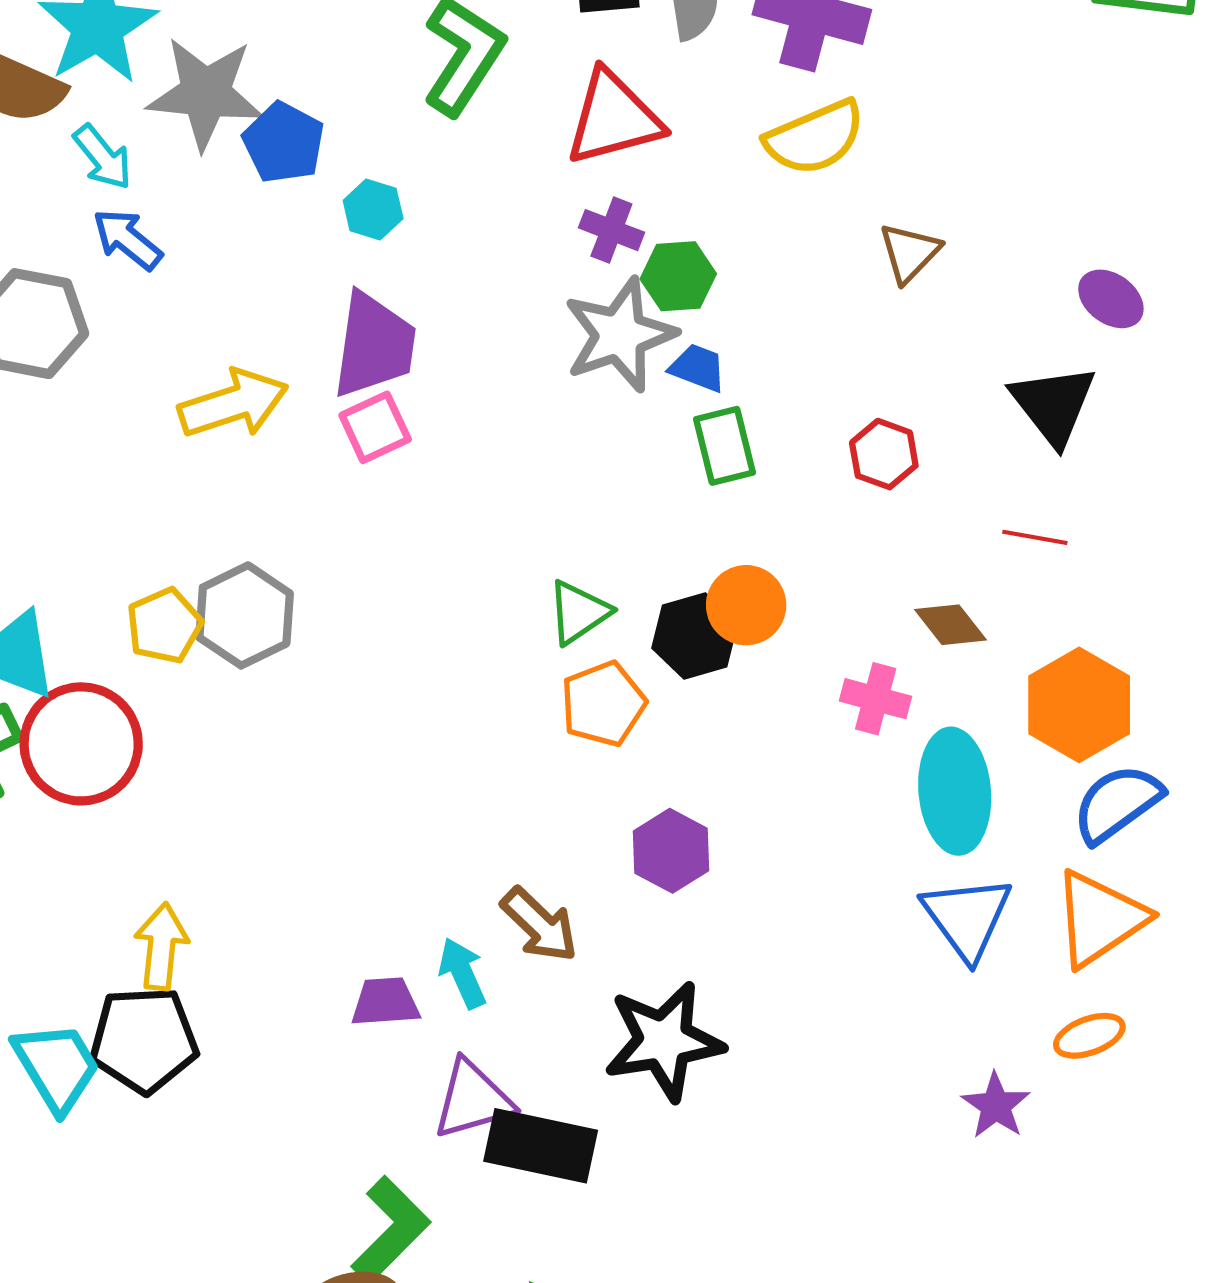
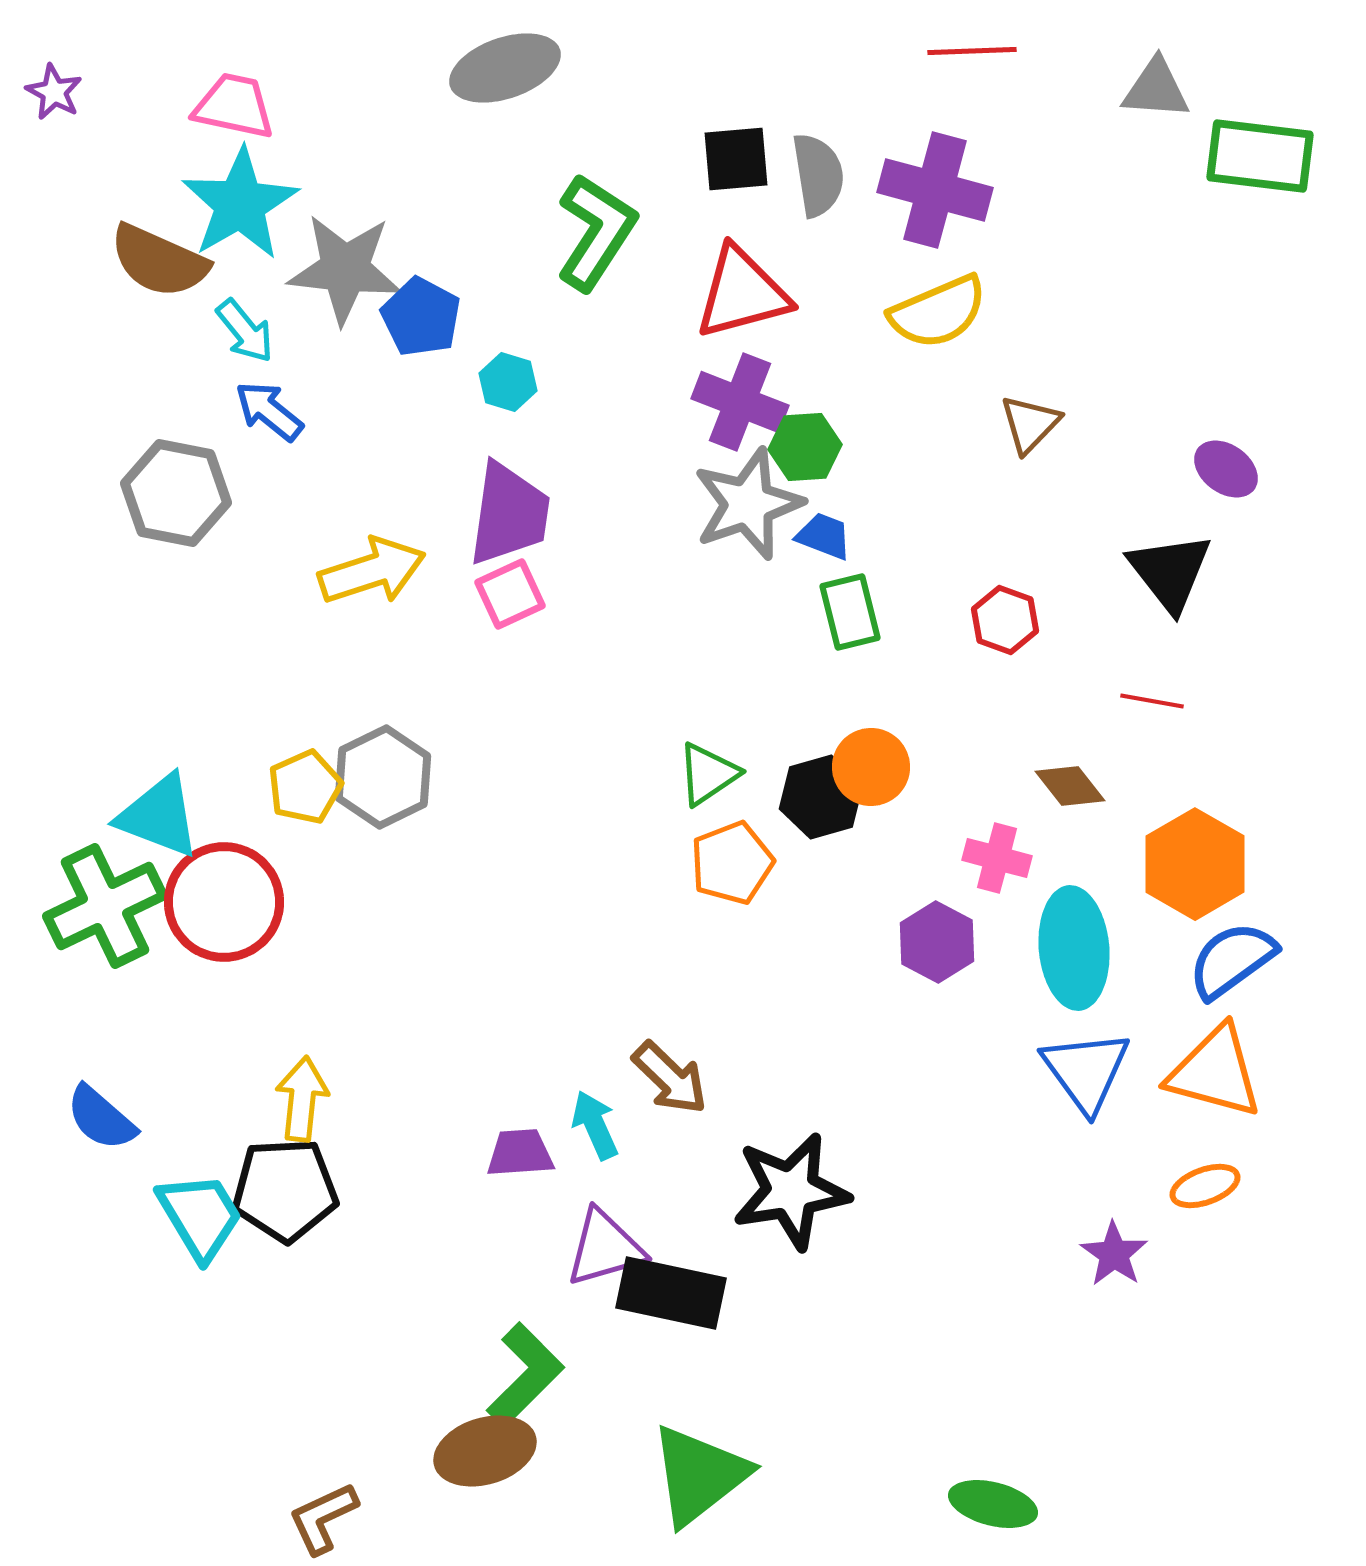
purple cross: (611, 230) -> (740, 402), size x1.5
purple hexagon: (671, 851) -> (937, 942), moved
orange triangle: (1100, 919) -> (1215, 1072), turned 49

